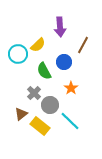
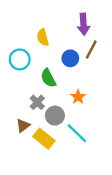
purple arrow: (60, 27) -> (84, 24), moved
yellow semicircle: (38, 45) -> (43, 37), moved, turned 119
blue circle: (64, 62) -> (70, 58), moved

